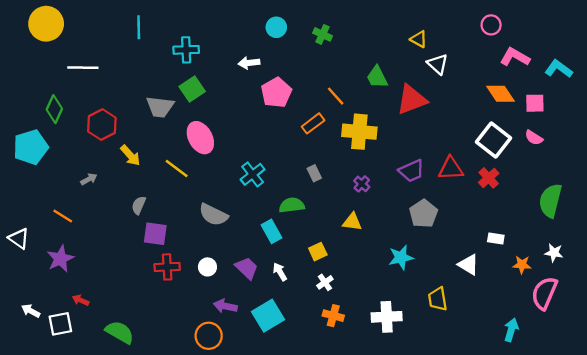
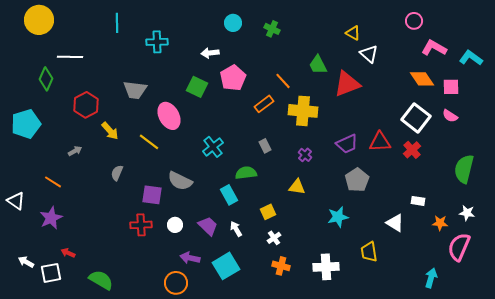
green square: (192, 89) -> (197, 87), moved, turned -30
green diamond: (54, 109) -> (46, 79), moved
purple square: (155, 234) -> (152, 195), moved

